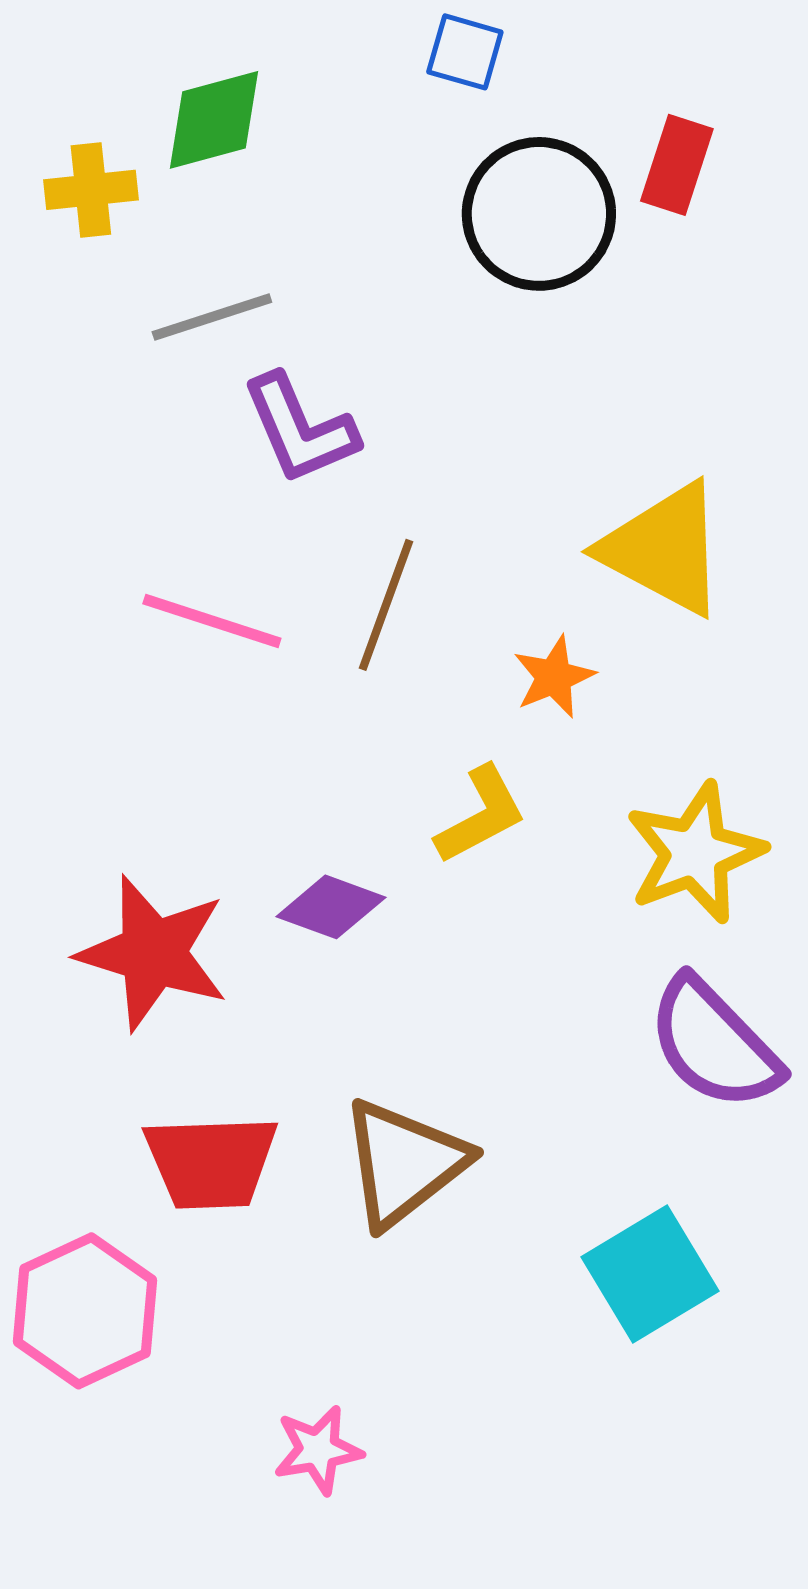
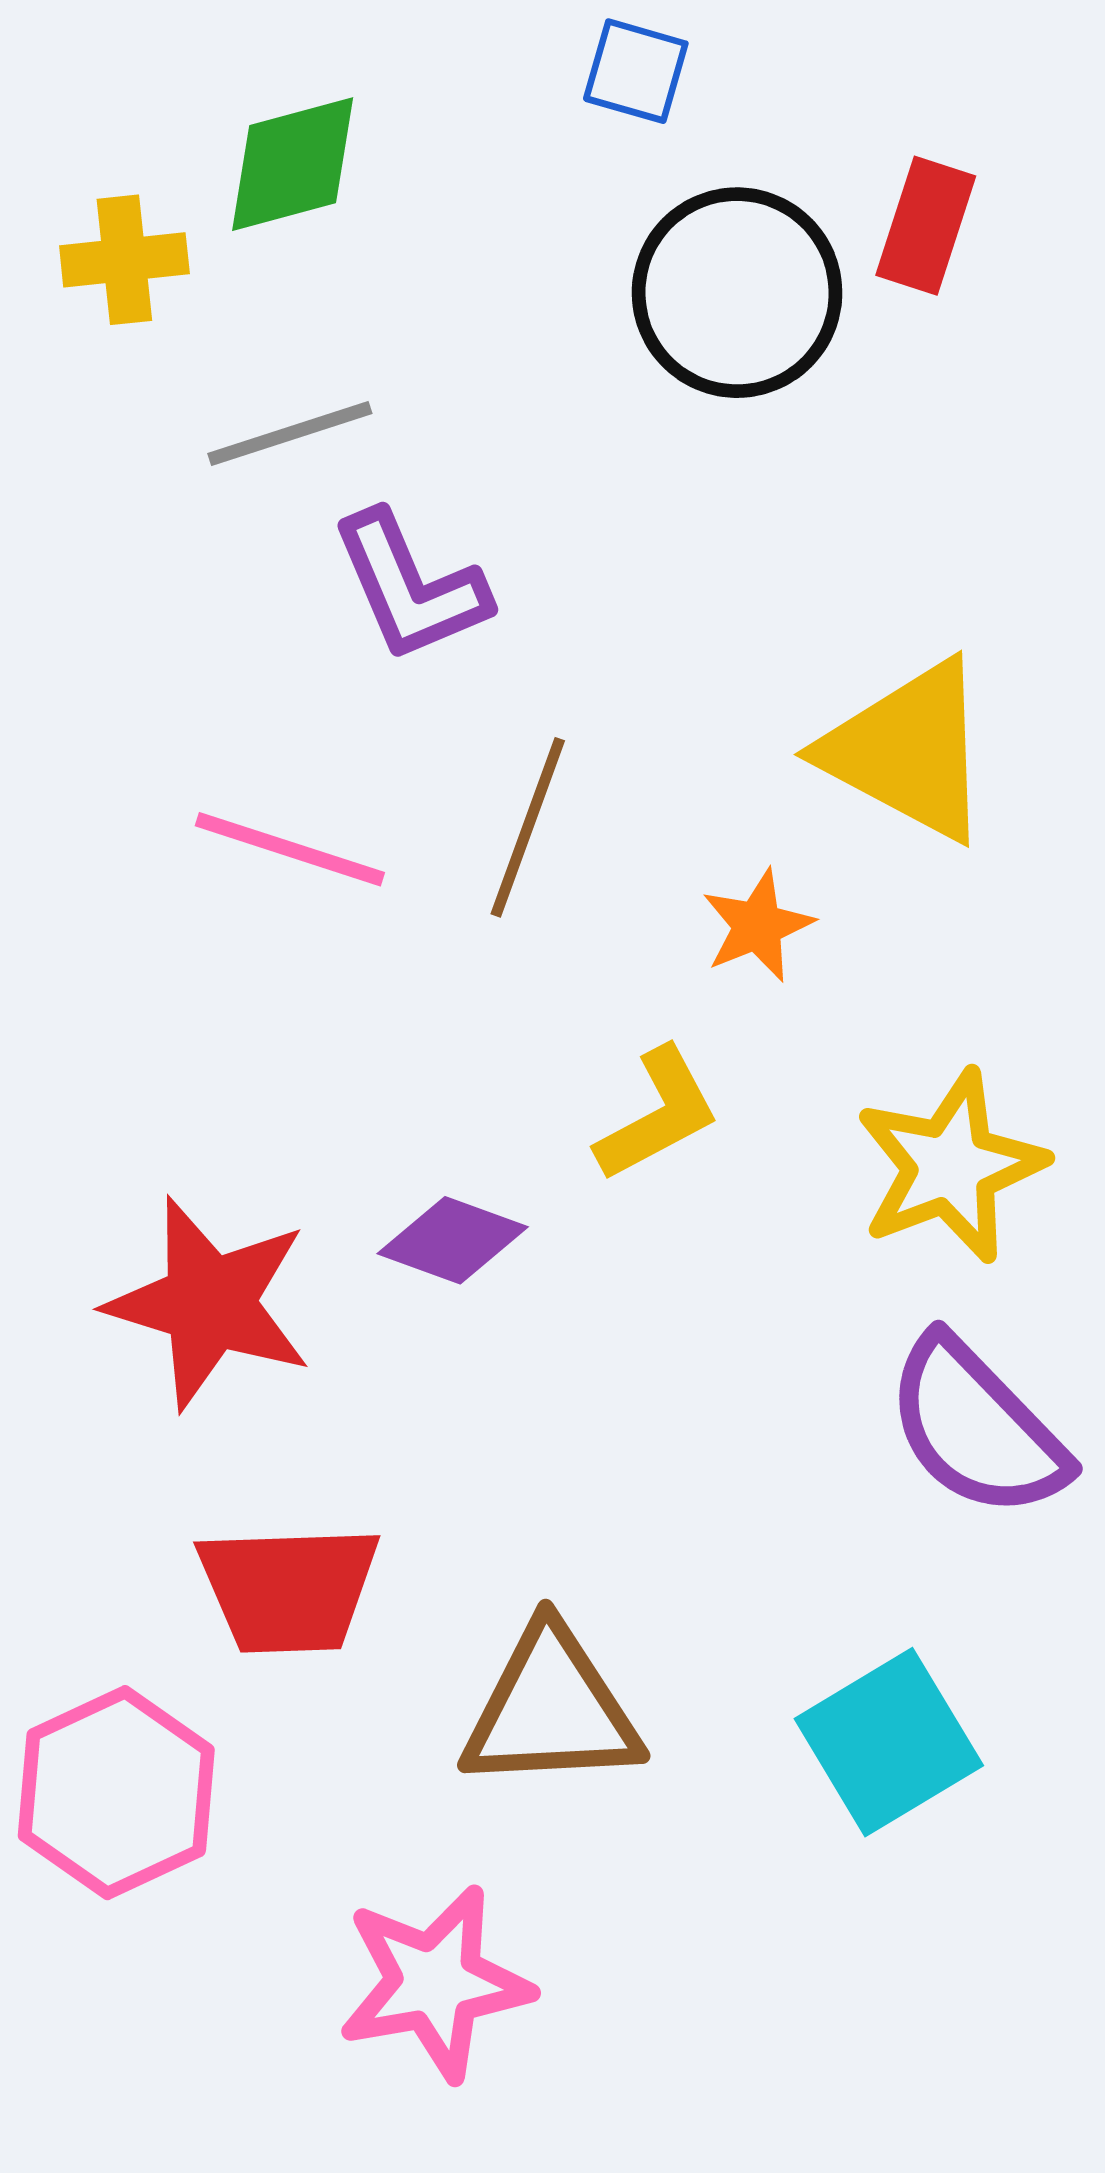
brown triangle: (404, 1163) -> (551, 1709), moved, turned 35
pink star: (318, 1450) -> (435, 1983), size x1.6

